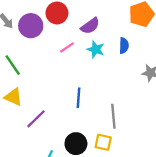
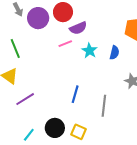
purple semicircle: (90, 26) -> (78, 28), moved
blue line: (79, 98) -> (75, 94), moved
gray line: (113, 116) -> (104, 106), moved

